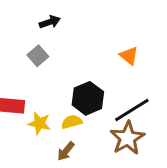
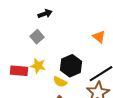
yellow semicircle: (72, 122) -> (60, 82), turned -136
yellow star: (39, 123) -> (38, 66), moved

